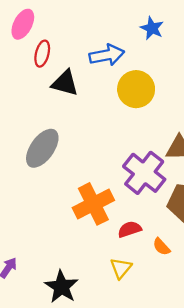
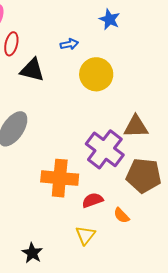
blue arrow: (107, 55) -> (69, 44), size x0.6
orange cross: (93, 204) -> (60, 178), turned 33
black star: (61, 287) -> (32, 253), size x0.7

